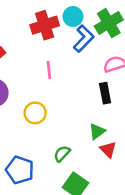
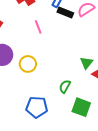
black rectangle: (105, 93) -> (65, 12), moved, turned -42
yellow circle: (35, 113) -> (28, 64), moved

